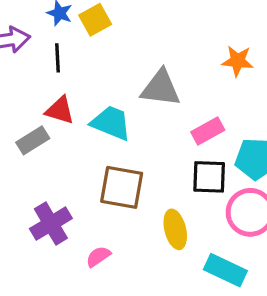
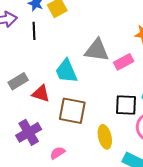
red triangle: (60, 110) -> (41, 94), moved
cyan trapezoid: (111, 123) -> (66, 71), turned -136
pink rectangle: (208, 131) -> (124, 62), moved

